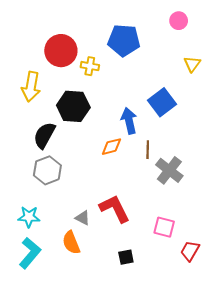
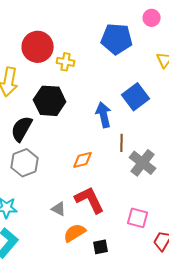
blue pentagon: (124, 40) -> (117, 39), moved
orange diamond: (111, 147) -> (83, 160), moved
orange semicircle: (71, 243) -> (75, 233), moved, turned 80

